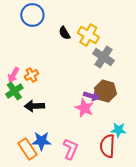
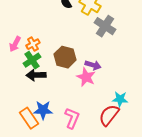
green cross: (14, 91) -> (32, 60), moved
brown hexagon: (105, 91) -> (65, 57), moved
red semicircle: (107, 146) -> (109, 115), turned 35

